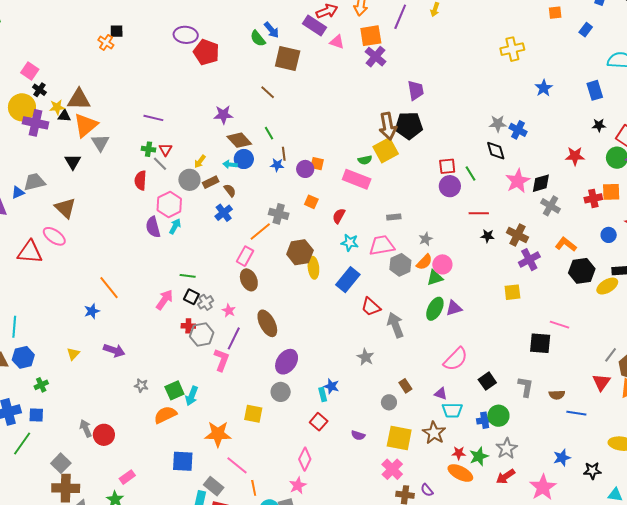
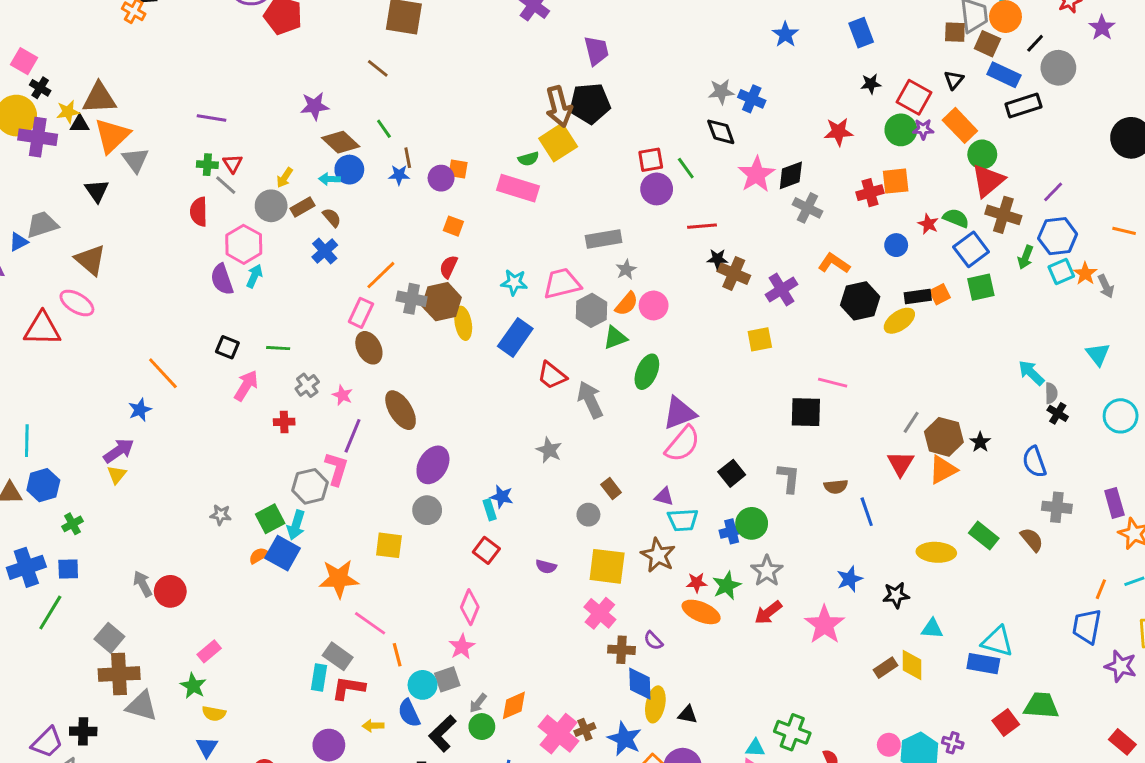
gray cross: (279, 214) -> (412, 299), moved
red semicircle: (339, 216) -> (449, 267), moved
gray rectangle: (394, 217) -> (604, 239), moved, size x1.6
brown cross: (518, 235) -> (734, 273), moved
green triangle: (435, 278) -> (615, 338), moved
black square: (191, 297) -> (227, 347), moved
purple triangle: (454, 308) -> (679, 413), moved, size x1.4
gray hexagon: (202, 334) -> (310, 486), moved
purple arrow: (114, 350) -> (119, 451), moved, turned -50
blue line: (576, 413) -> (867, 512), turned 66
orange semicircle: (165, 415) -> (259, 556), size x0.6
blue square: (183, 461) -> (283, 553), moved, turned 30

